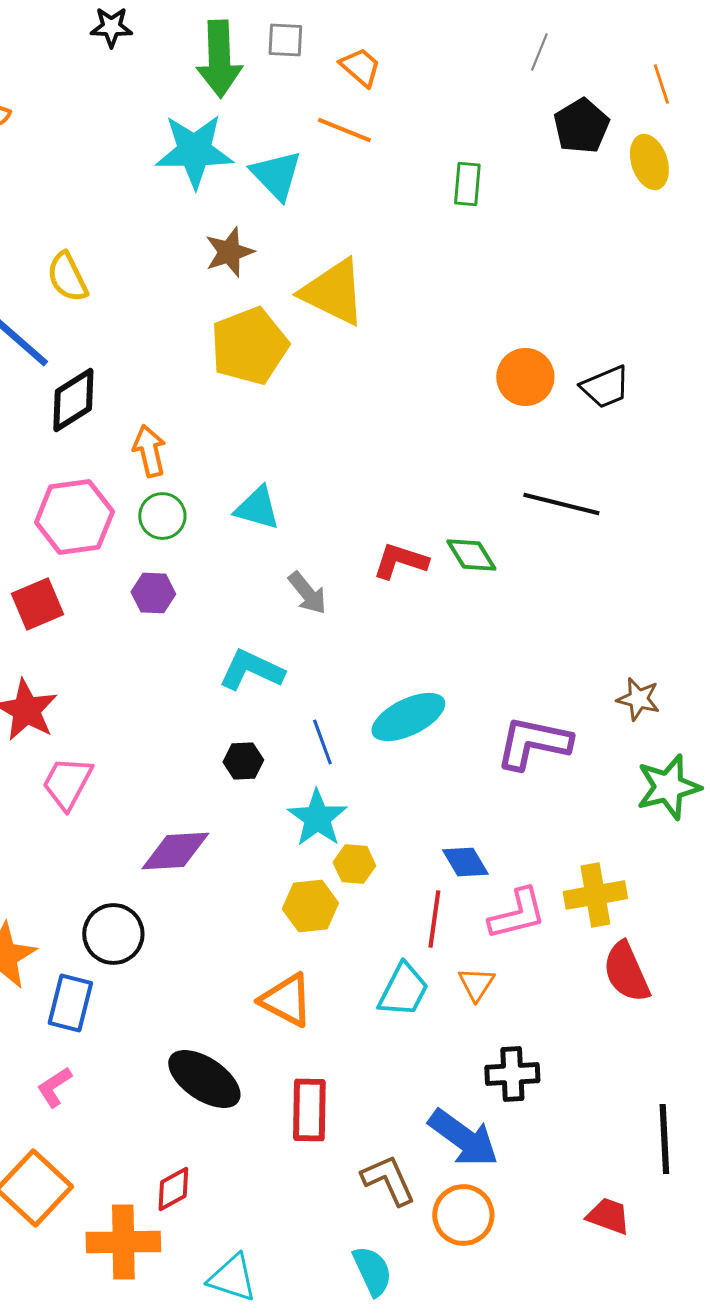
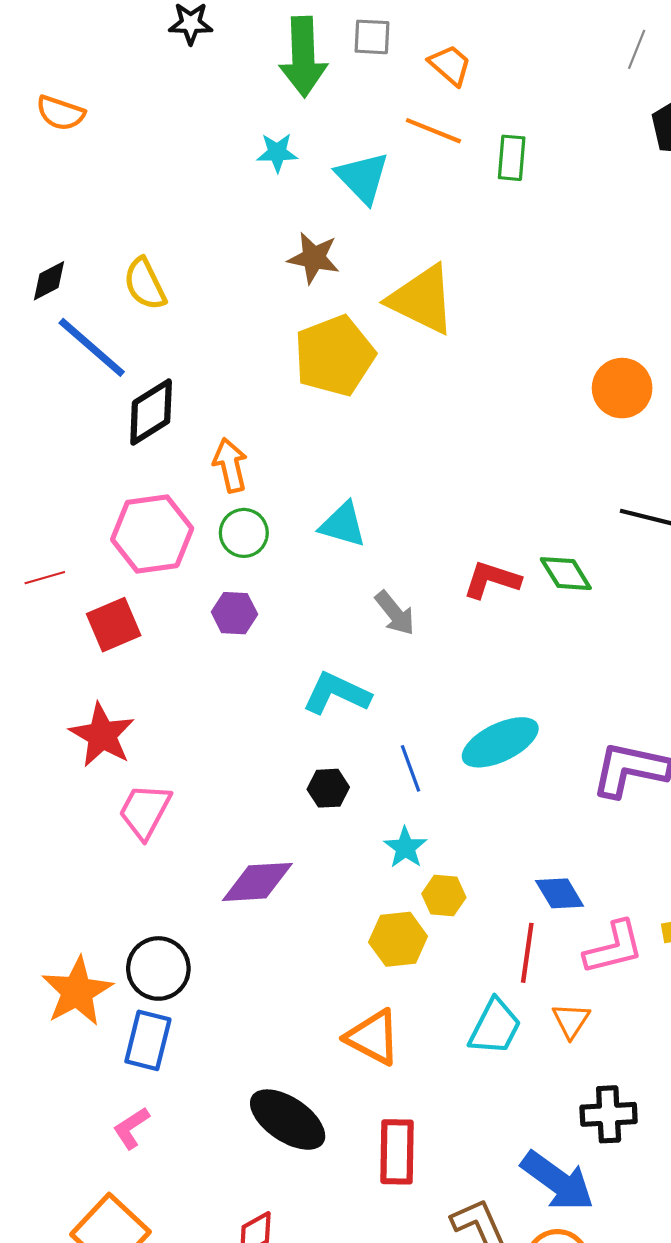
cyan star: (194, 151) -> (277, 153), size x0.5
green rectangle: (467, 184) -> (512, 158), moved
brown star: (229, 252) -> (314, 258), turned 30
cyan star: (317, 818) -> (405, 848), size x0.7
black circle: (113, 934) -> (158, 968), moved

